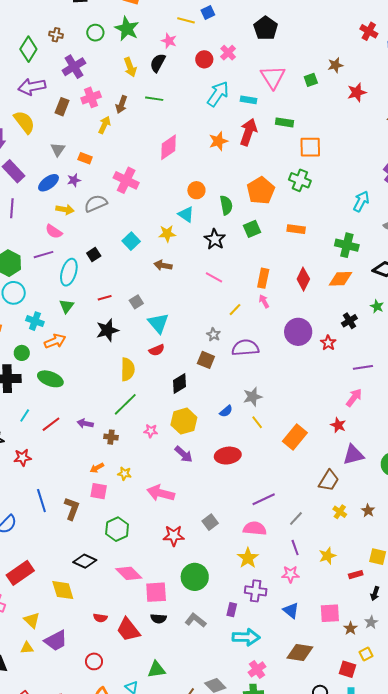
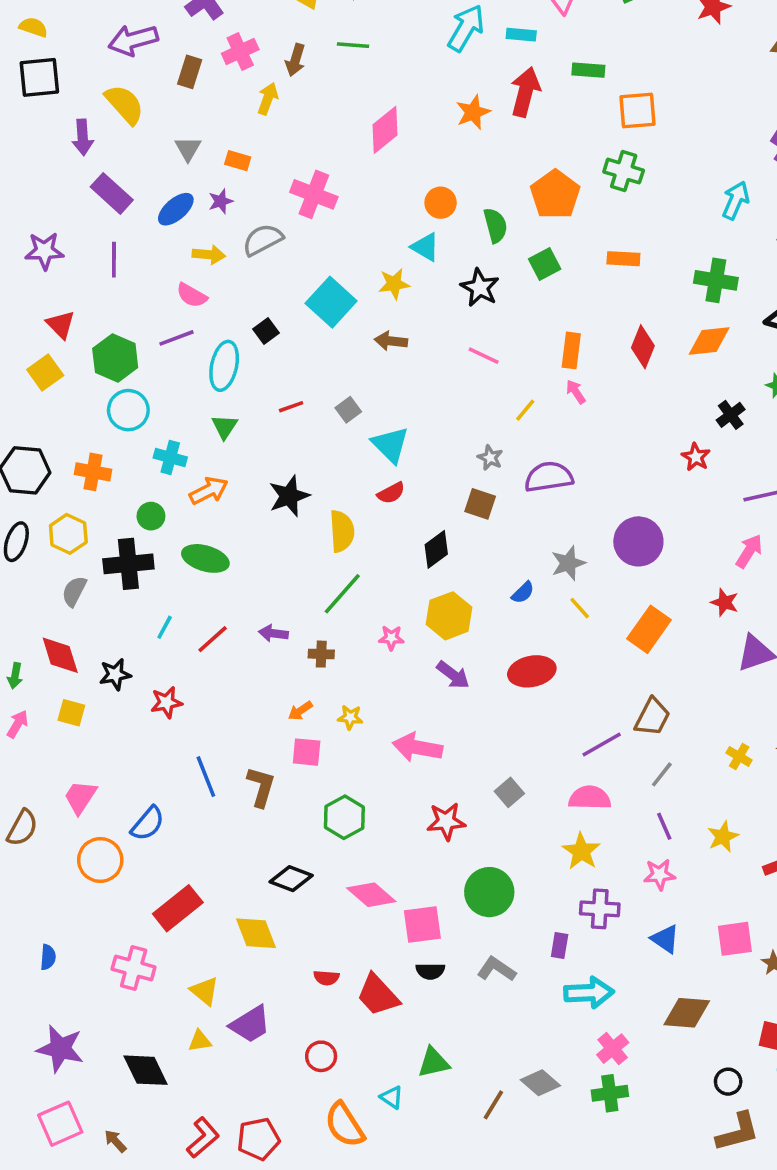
cyan square: (131, 241) -> (331, 302), size x1.5
black star: (107, 330) -> (289, 496), moved
purple circle: (298, 332) -> (638, 541), moved
brown trapezoid: (329, 481) -> (652, 717), moved

